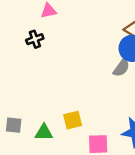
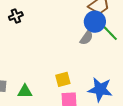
yellow square: (73, 120) -> (63, 79), moved

